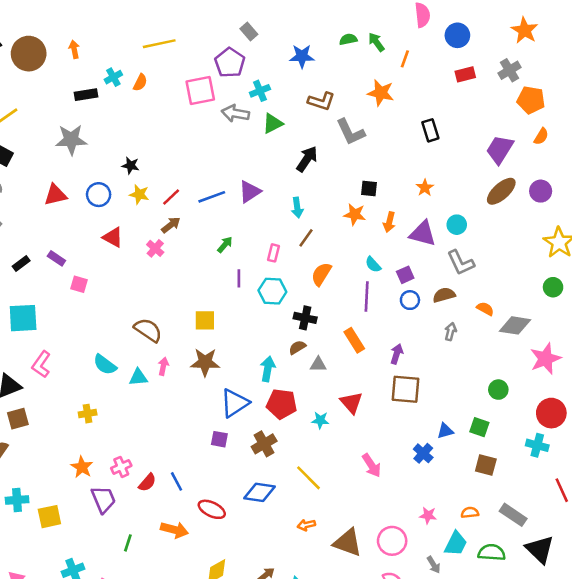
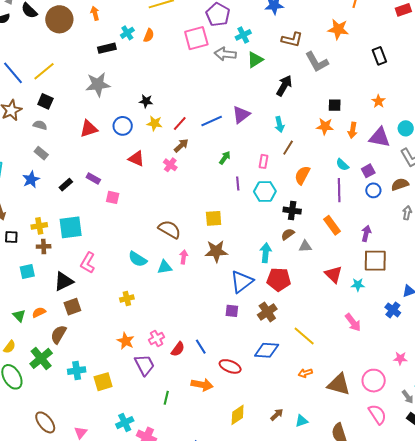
cyan star: (320, 420) -> (358, 285), moved

